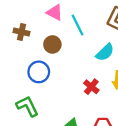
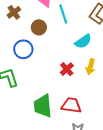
brown cross: (22, 32) -> (14, 12), turned 32

